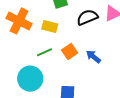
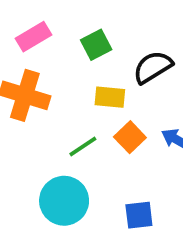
yellow rectangle: (50, 26) -> (110, 97), moved

